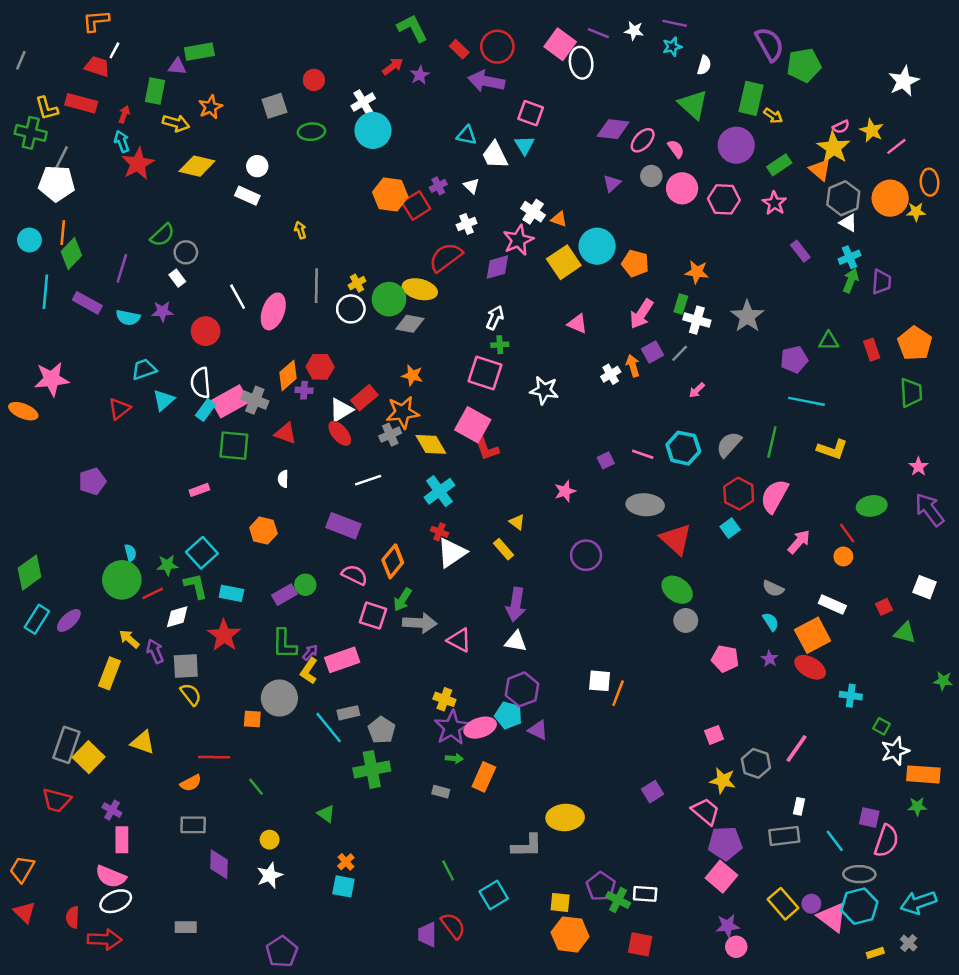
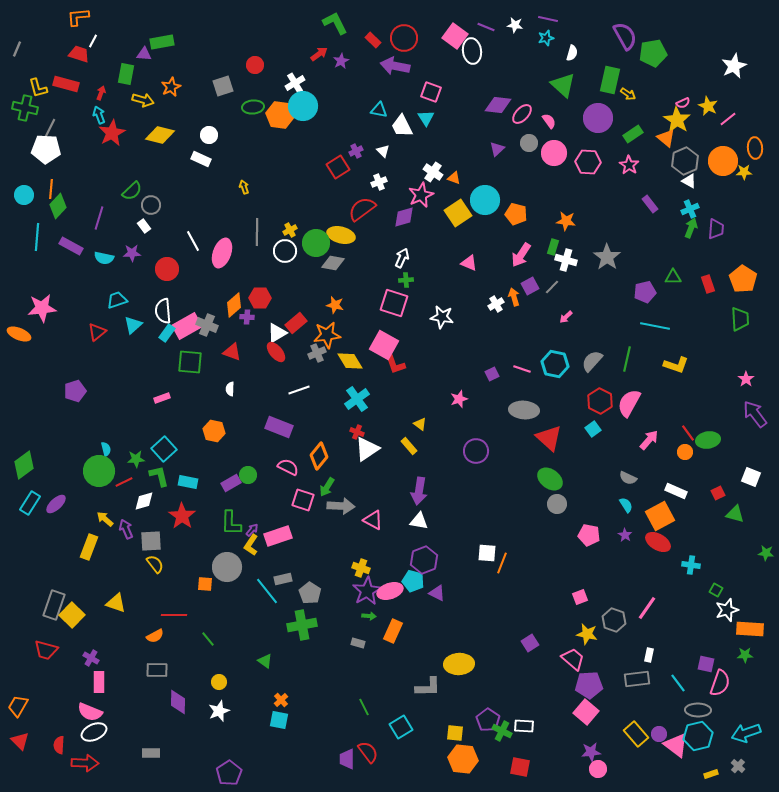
orange hexagon: (390, 194) -> (280, 115), moved
green ellipse: (872, 506) -> (708, 440), moved

